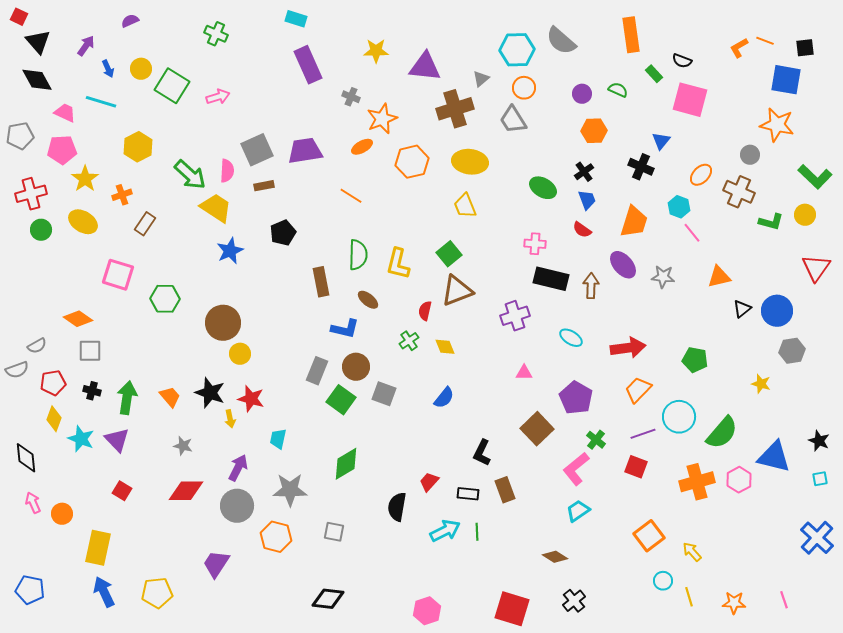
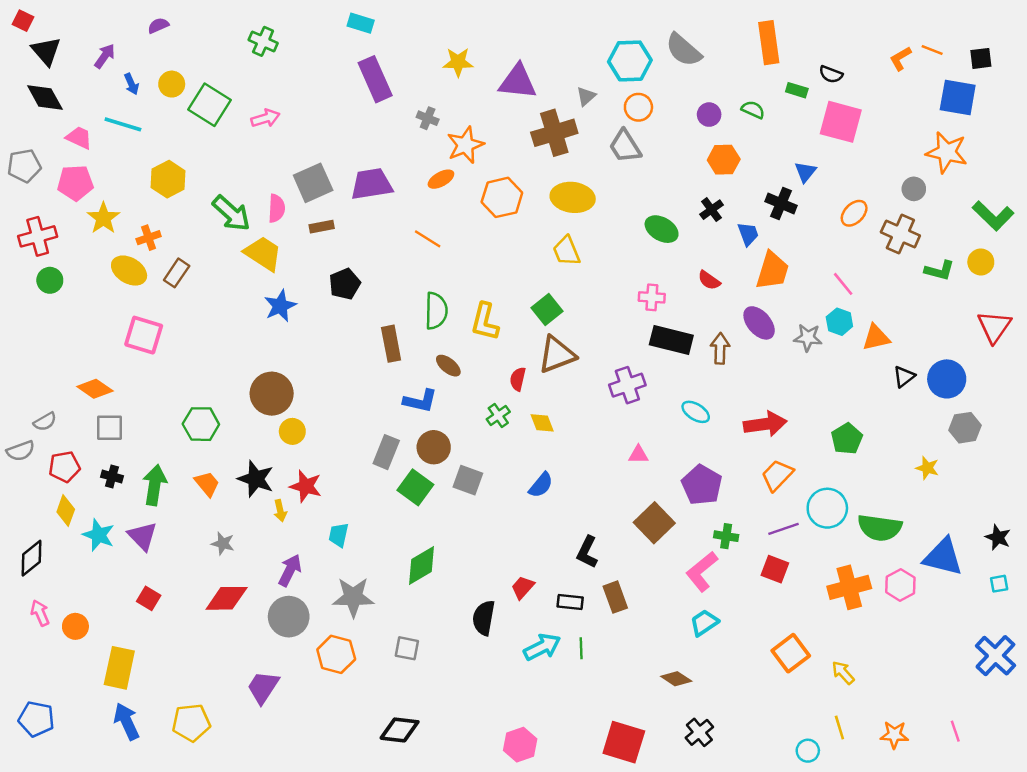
green rectangle: (654, 74) -> (797, 90), turned -30
blue trapezoid: (587, 200) -> (748, 234), moved
cyan hexagon: (679, 207) -> (839, 322), moved
yellow ellipse: (83, 222) -> (129, 271), moved
green hexagon: (165, 299) -> (201, 424), moved
green pentagon: (695, 360) -> (847, 439), turned 30
green semicircle: (722, 433) -> (880, 528), turned 57
green cross: (596, 440) -> (726, 536), turned -30
black diamond: (26, 458) -> (32, 558), turned 56
cyan circle: (663, 581) -> (808, 751), moved

